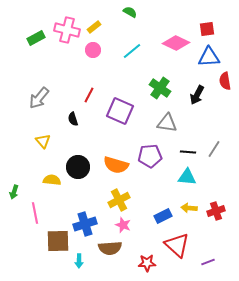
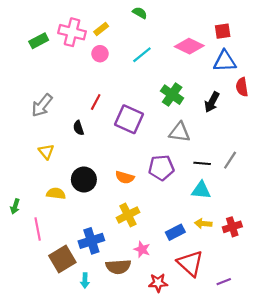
orange semicircle: (116, 165) -> (125, 177), size x0.7
pink star: (123, 225) -> (142, 249), moved
brown square: (58, 241) -> (62, 259), turned -30

